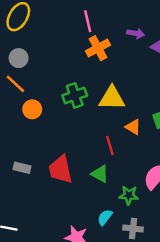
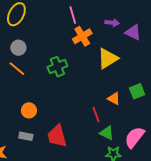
green cross: (75, 95) -> (57, 67), moved
yellow triangle: (112, 98) -> (108, 58), moved, turned -30
orange circle: (32, 109) -> (29, 110), moved
green triangle: (100, 174) -> (107, 133), moved

